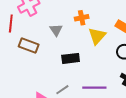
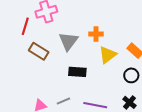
gray triangle: (56, 30) -> (68, 41), size x1.5

